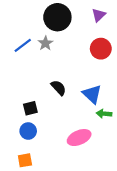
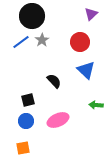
black circle: (57, 17) -> (32, 16), moved
red circle: (101, 49) -> (80, 42), moved
blue triangle: (92, 94) -> (86, 70), moved
pink ellipse: (79, 138) -> (58, 120), moved

